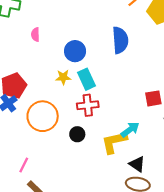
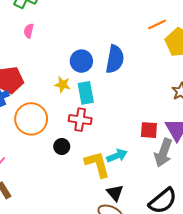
pink semicircle: (35, 35) -> (29, 31), moved
blue semicircle: (120, 40) -> (115, 59), moved
yellow L-shape: (114, 142) -> (97, 164), turned 72

